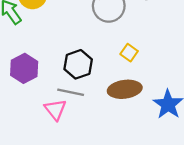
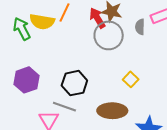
yellow square: (129, 53) -> (131, 79), moved

